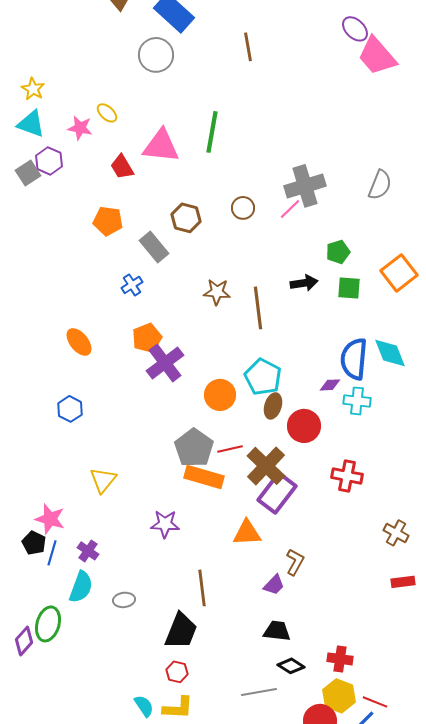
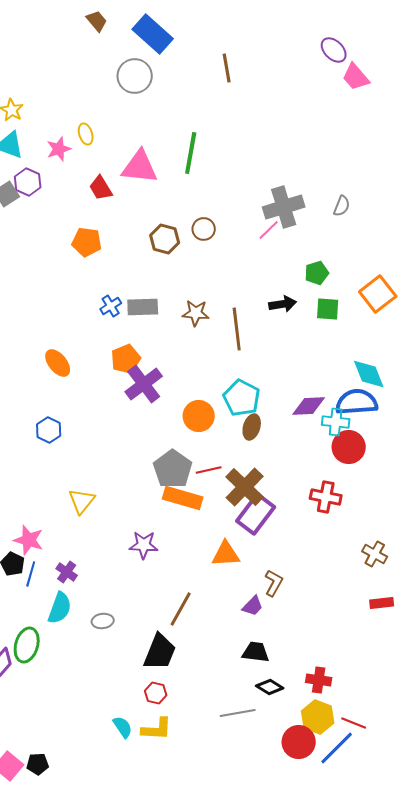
pink trapezoid: (377, 56) -> (356, 77), size x0.7
yellow ellipse: (107, 113) -> (86, 134), turned 30
pink star: (80, 128) -> (59, 149), turned -30
gray semicircle: (380, 185) -> (342, 206), moved, size x0.7
brown circle: (243, 208) -> (204, 229), moved
gray rectangle: (154, 247) -> (143, 307), moved, turned -52
blue semicircle: (354, 359) -> (357, 402), moved, turned 81
purple diamond: (330, 385) -> (309, 406), size x1.6
red circle: (304, 426) -> (349, 447), moved
brown line: (202, 588) -> (181, 609), turned 36

